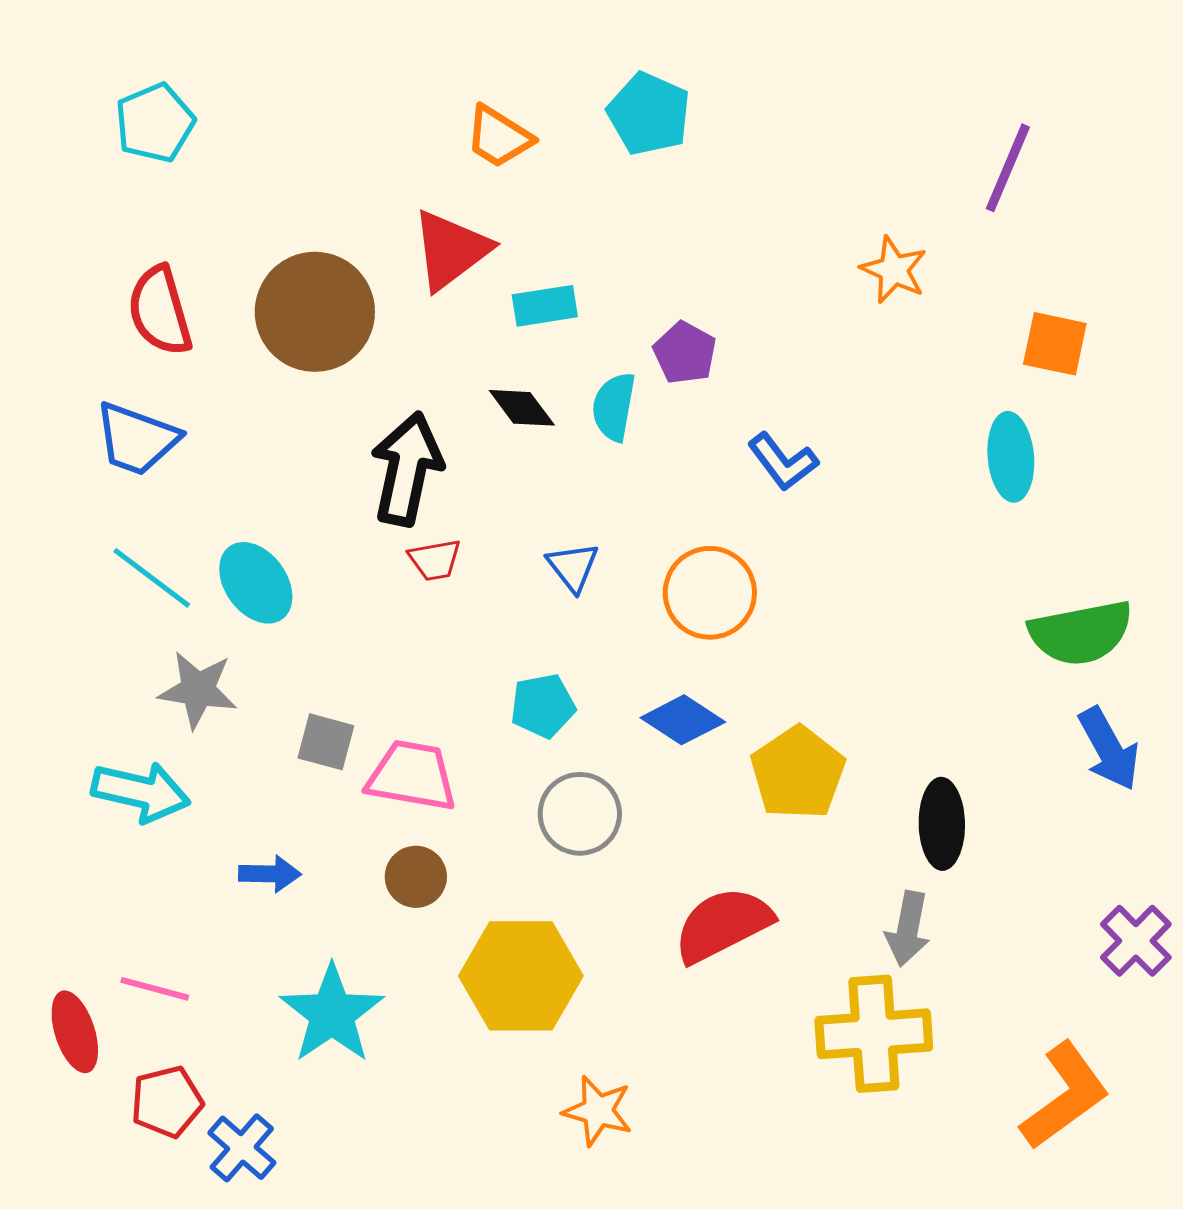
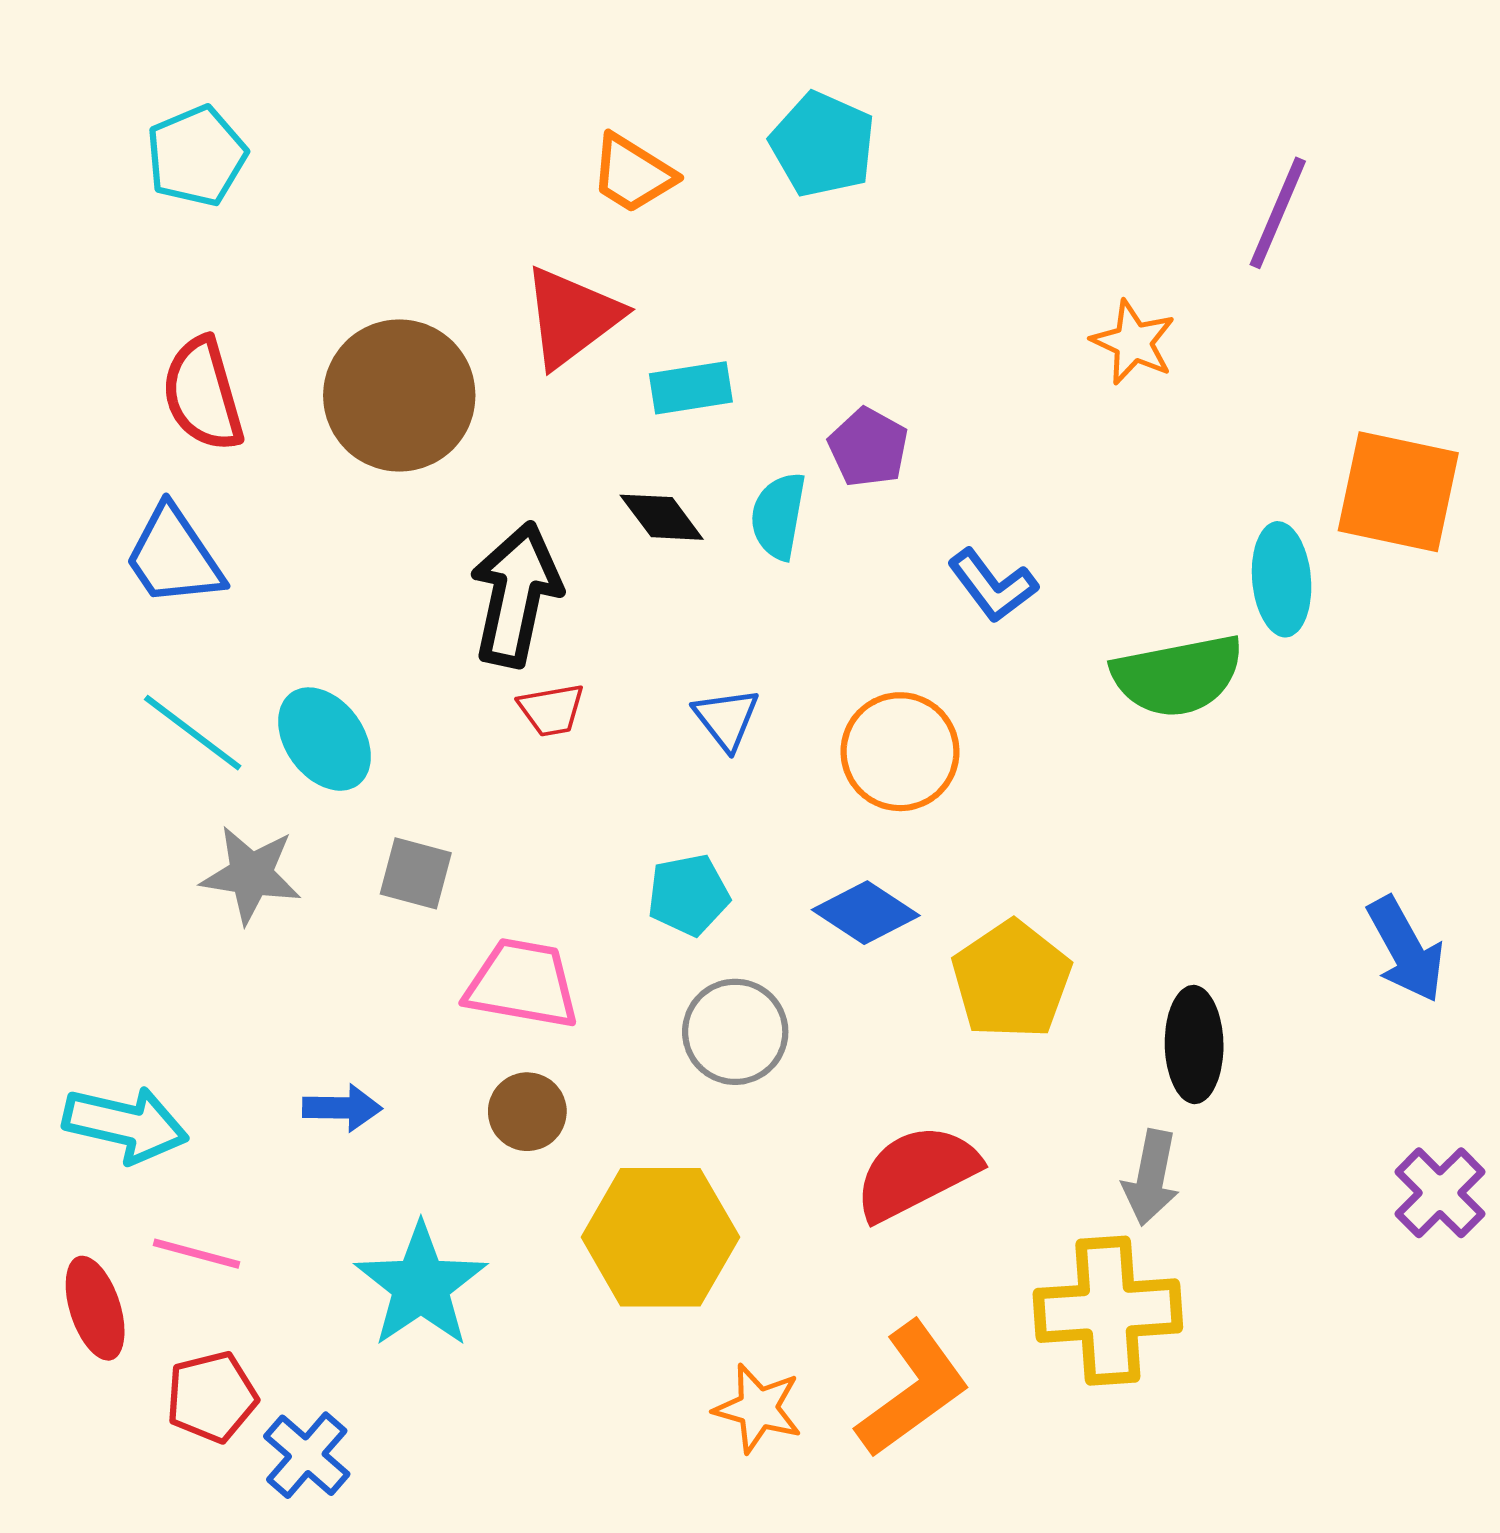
orange square: (1055, 344) -> (1398, 492), moved, size x1.5
blue trapezoid: (137, 439) -> (174, 556), turned 36
green semicircle: (1081, 633) -> (1178, 676), moved
gray square: (326, 742) -> (416, 873), moved
cyan arrow: (141, 792) -> (125, 1124), moved
orange L-shape: (1065, 1096) -> (913, 1389), moved

